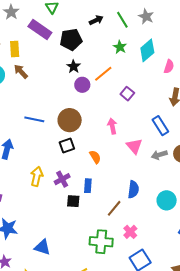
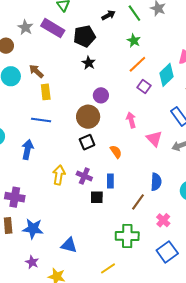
gray star: (11, 12) -> (25, 27), moved
yellow rectangle: (15, 49) -> (46, 92), moved
cyan diamond: (147, 50) -> (166, 75), moved
orange line: (103, 74) -> (137, 64), moved
purple circle: (82, 85) -> (101, 95), moved
blue line: (34, 119) -> (41, 120), moved
purple cross: (62, 179) -> (84, 176), turned -35
pink cross: (130, 232) -> (163, 220), moved

